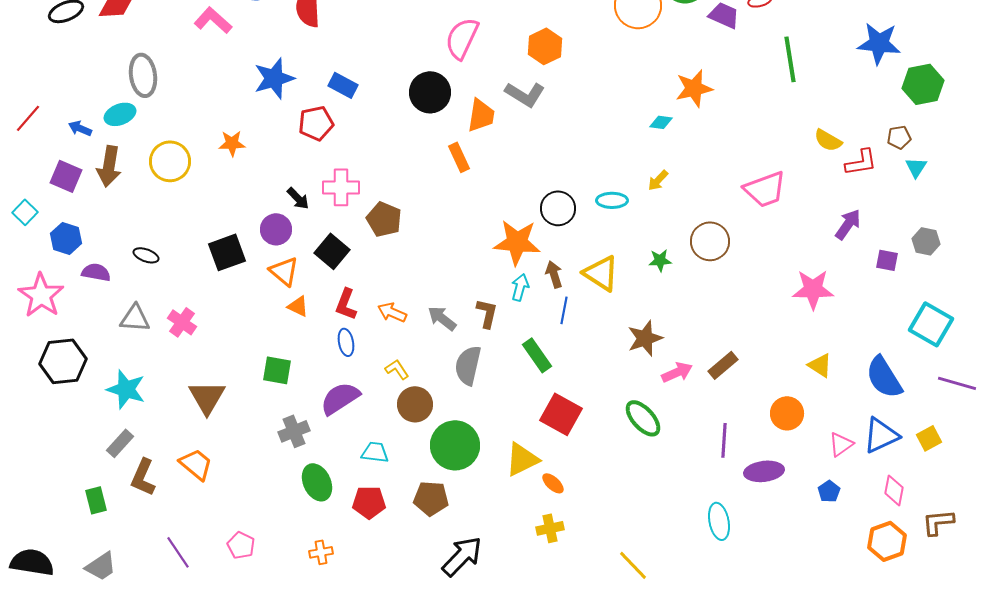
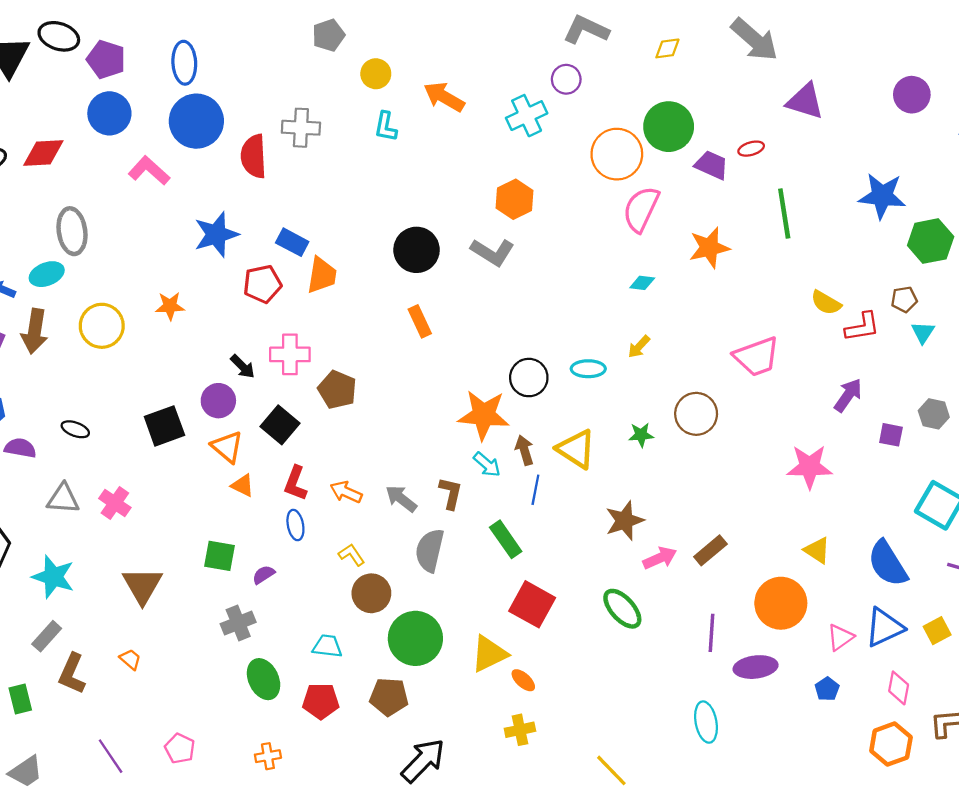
pink semicircle: (462, 38) -> (641, 209), moved
orange star: (694, 88) -> (709, 248), moved
black circle: (430, 92) -> (417, 250), moved
orange trapezoid: (481, 115) -> (322, 275), moved
cyan arrow: (520, 287) -> (487, 464), turned 116
purple semicircle: (340, 398) -> (264, 575), moved, size x0.5
orange circle: (787, 413) -> (781, 603), size x1.4
orange trapezoid: (196, 464) -> (130, 659), size x0.6

